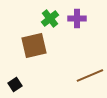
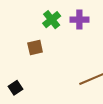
brown square: (34, 46) -> (35, 47), size x0.6

